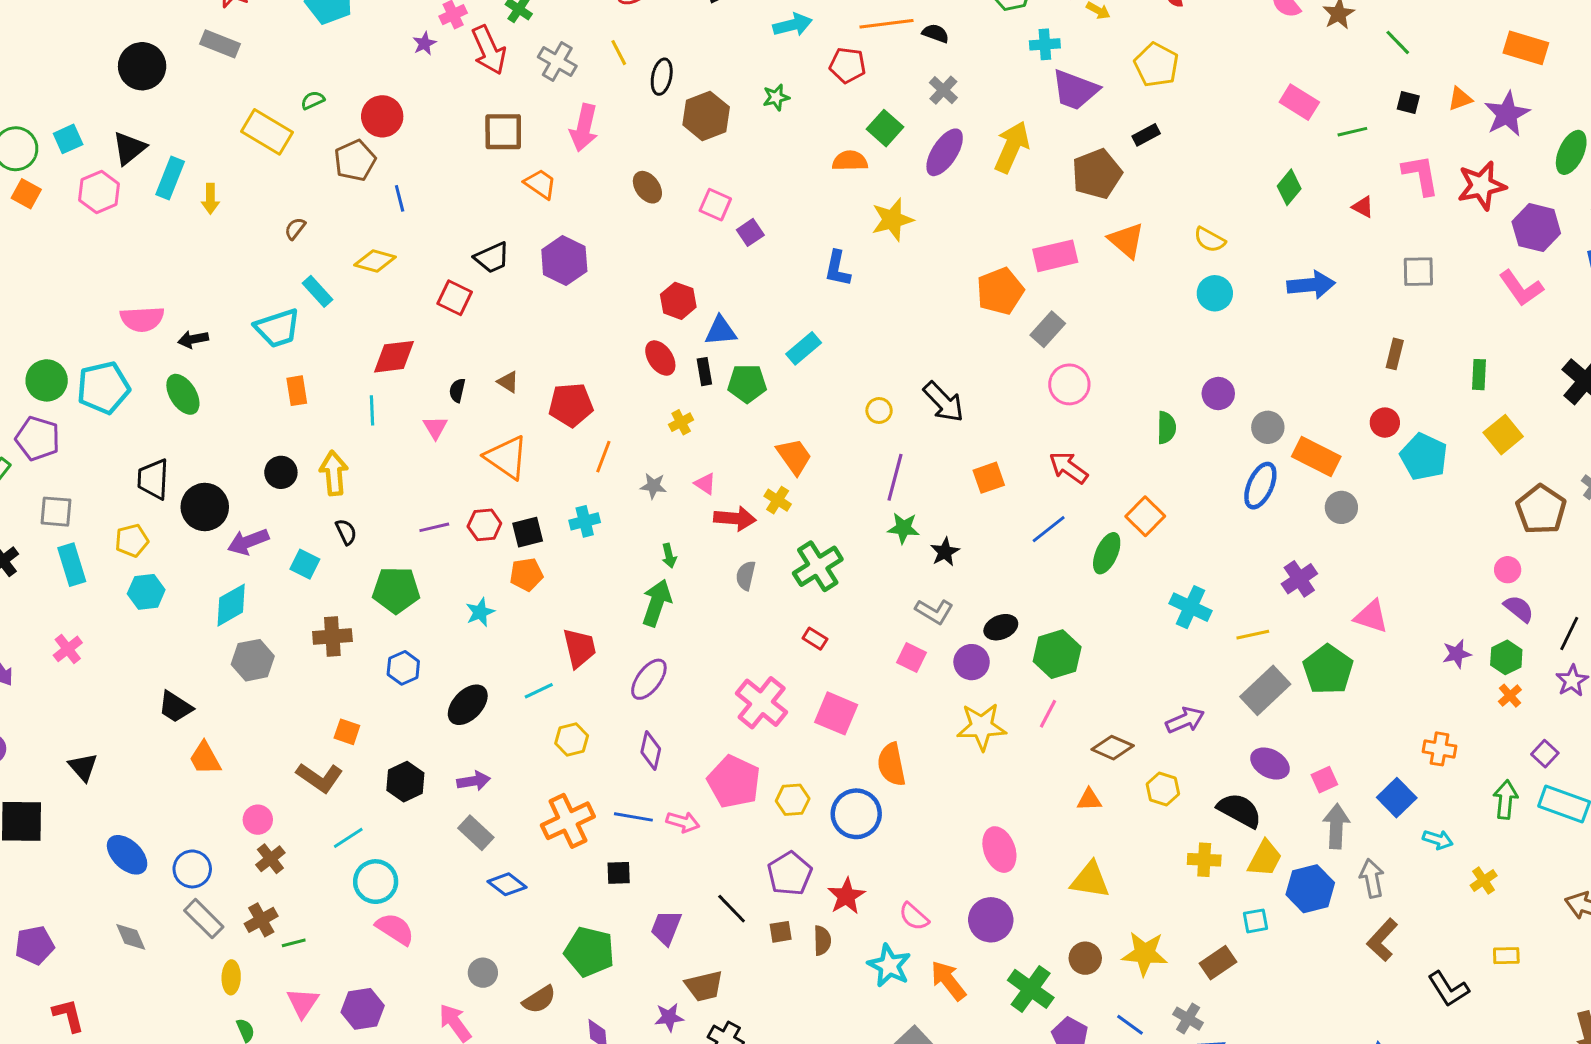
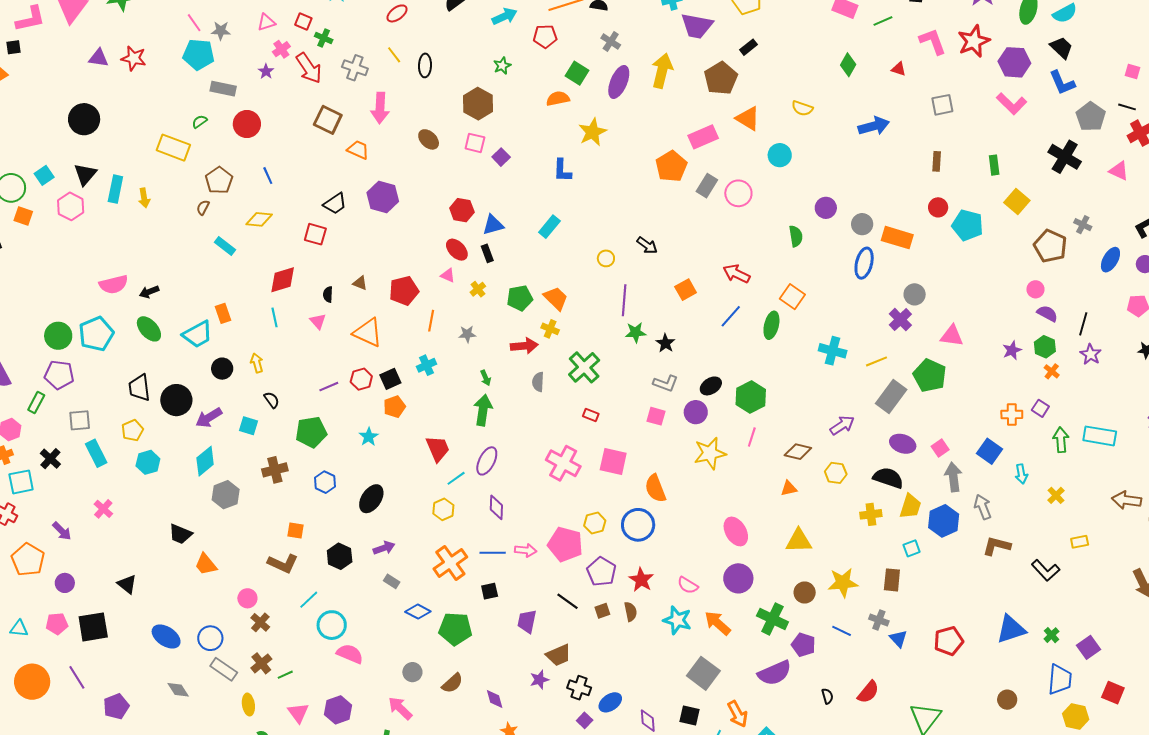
gray rectangle: (220, 44) -> (223, 89), moved
brown hexagon: (706, 116) -> (478, 104), moved
brown square: (503, 132) -> (328, 120), turned 36
brown pentagon: (355, 161) -> (219, 180), moved
cyan circle: (1215, 293) -> (780, 155), moved
cyan trapezoid: (277, 328) -> (198, 334), moved
green pentagon: (747, 383) -> (520, 298), moved
pink circle: (1069, 384) -> (738, 193), moved
black arrow: (943, 402) -> (647, 245), size x0.7
yellow arrow: (334, 473) -> (257, 363), size x0.7
pink triangle: (705, 484) -> (448, 275), moved
gray circle: (1341, 507) -> (915, 294), moved
cyan line: (539, 691) -> (456, 478), moved
purple square: (1545, 754) -> (1040, 408), moved
pink pentagon: (734, 782) -> (565, 544), moved
gray rectangle: (476, 833) -> (392, 581), size x0.7
cyan arrow: (1438, 840) -> (1021, 474), turned 72
brown L-shape: (1382, 940) -> (997, 546), turned 72
green pentagon: (589, 952) -> (455, 629), moved
brown rectangle: (1218, 963) -> (892, 580), turned -40

